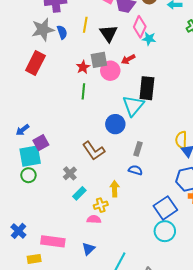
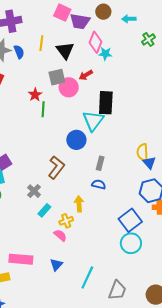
red star: (83, 67) -> (35, 95), moved
brown L-shape: (94, 151) -> (56, 167), turned -105
pink semicircle: (94, 219) -> (60, 235), turned 40

